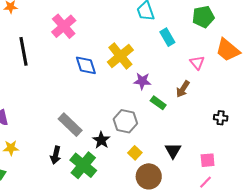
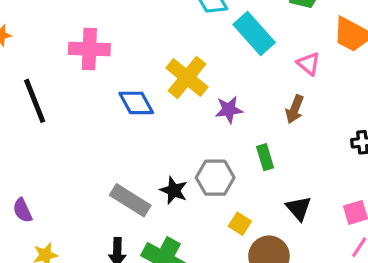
pink cross: (64, 26) -> (89, 49), turned -35
cyan rectangle: (167, 37) -> (254, 33), size x1.5
green rectangle: (158, 103) -> (265, 157), moved, turned 49
black star: (101, 140) -> (174, 190), moved

